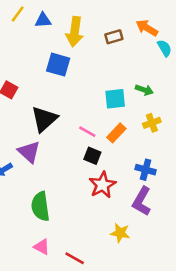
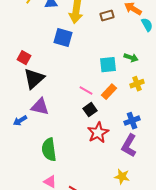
black triangle: (44, 119) -> (34, 79), moved
purple triangle: (29, 152) -> (40, 107), turned -30
black square: (92, 156) -> (90, 110), turned 32
blue cross: (146, 170) -> (132, 121), turned -35
yellow star: (120, 233) -> (122, 177), moved

